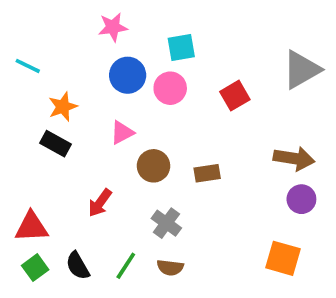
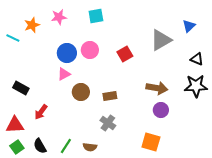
cyan square: (181, 47) -> (96, 16), moved
blue circle: (128, 75) -> (67, 53), moved
orange star: (63, 107) -> (32, 25), moved
black rectangle: (55, 144) -> (21, 88), moved
red arrow: (100, 203) -> (41, 112), moved
gray cross: (166, 223) -> (108, 123), moved

